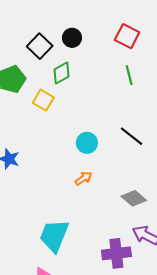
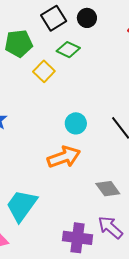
green diamond: (62, 73) -> (68, 50), turned 40
orange arrow: (84, 178) -> (64, 157), size x1.8

